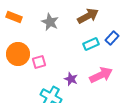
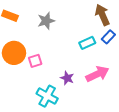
brown arrow: (88, 16) -> (102, 15), moved, turned -85
gray star: (50, 22) -> (46, 21), turned 30

